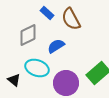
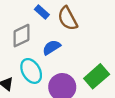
cyan ellipse: (37, 68) -> (31, 71), turned 40

